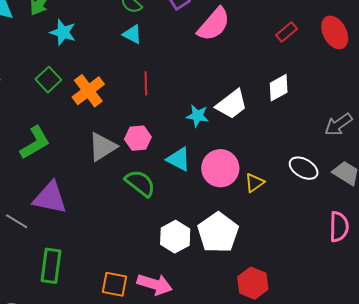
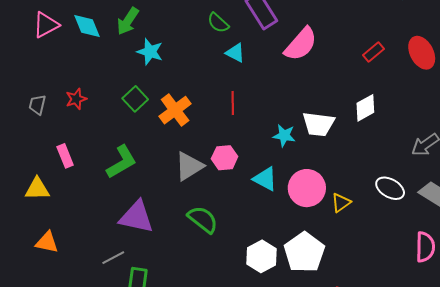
cyan triangle: (132, 34) -> (235, 53), moved
white trapezoid: (232, 104) -> (318, 124), turned 44
green semicircle: (140, 183) -> (203, 219), moved
gray line: (17, 221) -> (113, 258), moved, turned -60

